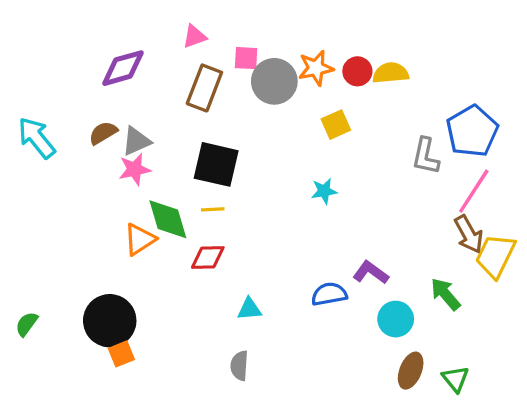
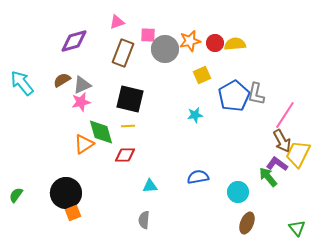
blue pentagon: (472, 131) -> (234, 96), moved
purple L-shape: (371, 272) -> (277, 164), moved
green triangle: (455, 379) -> (297, 228), moved

